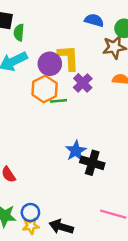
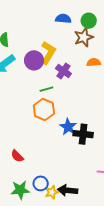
yellow L-shape: (69, 58) -> (48, 53), turned 45
orange hexagon: (45, 89) -> (44, 110), moved
yellow star: (31, 226) -> (52, 192), moved

